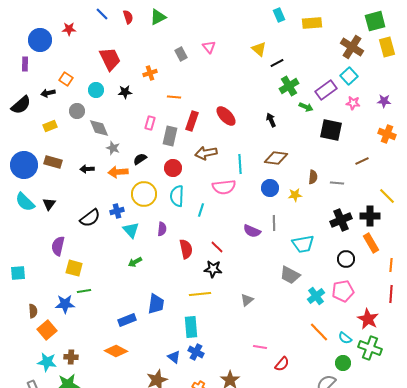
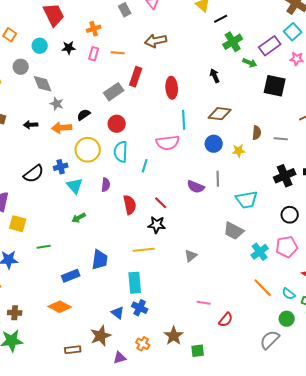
red ellipse: (226, 116) -> (172, 88), moved, turned 40
pink rectangle: (150, 123) -> (94, 54), moved
gray rectangle: (170, 136) -> (114, 92), turned 42
brown arrow: (206, 153) -> (156, 41), moved
green line: (84, 291) -> (44, 247), moved

